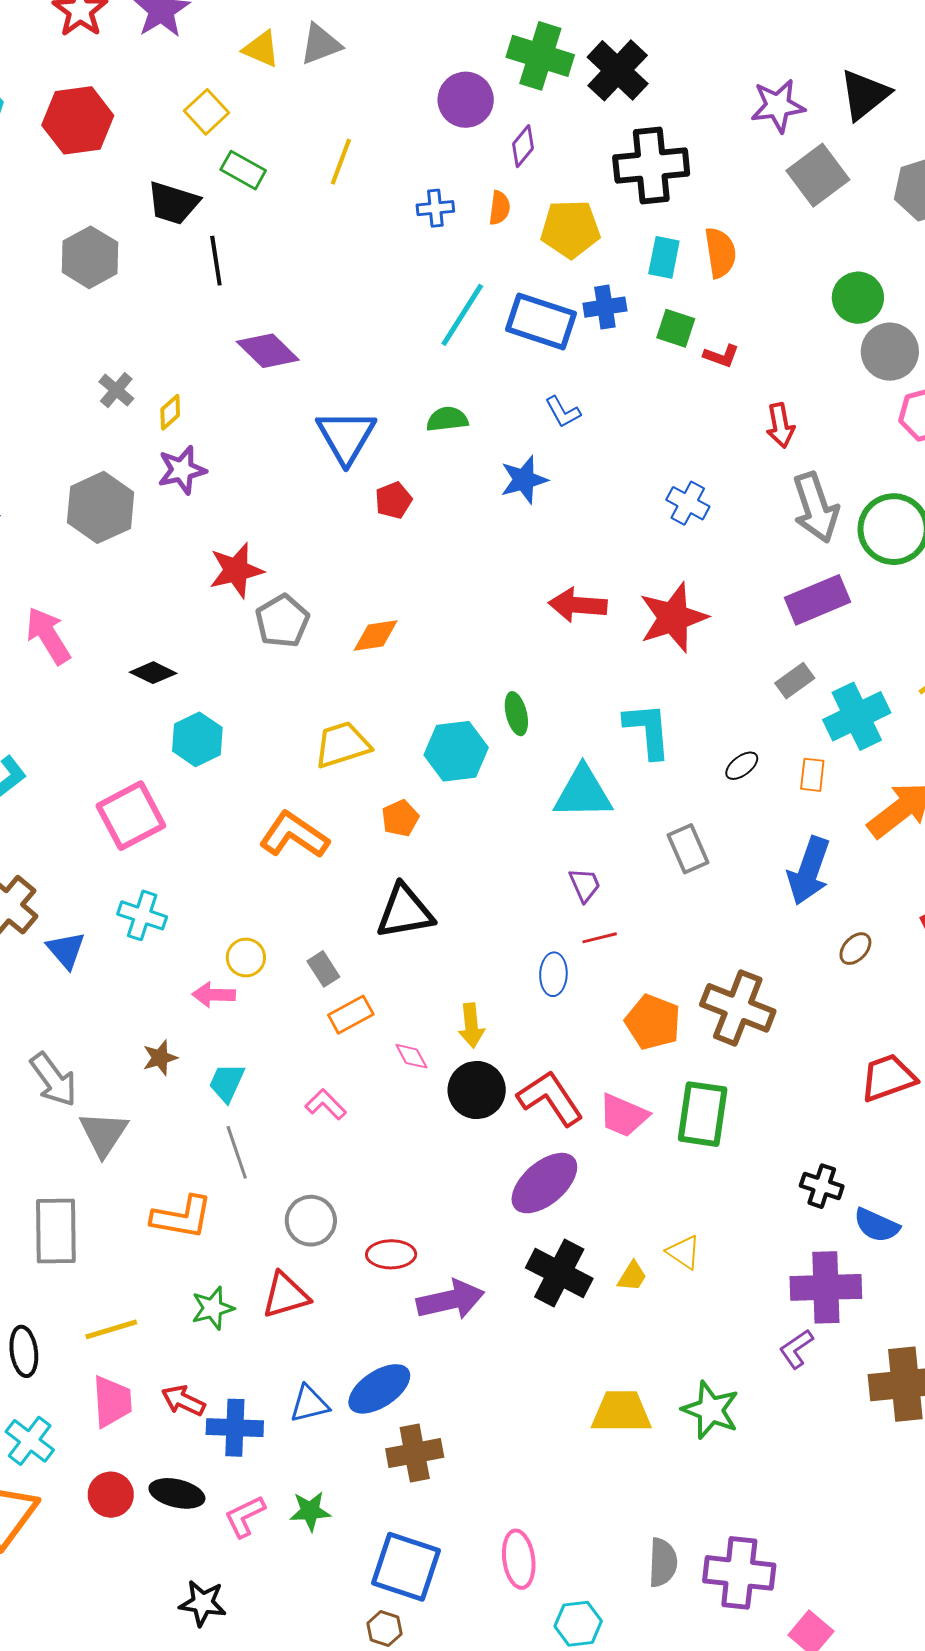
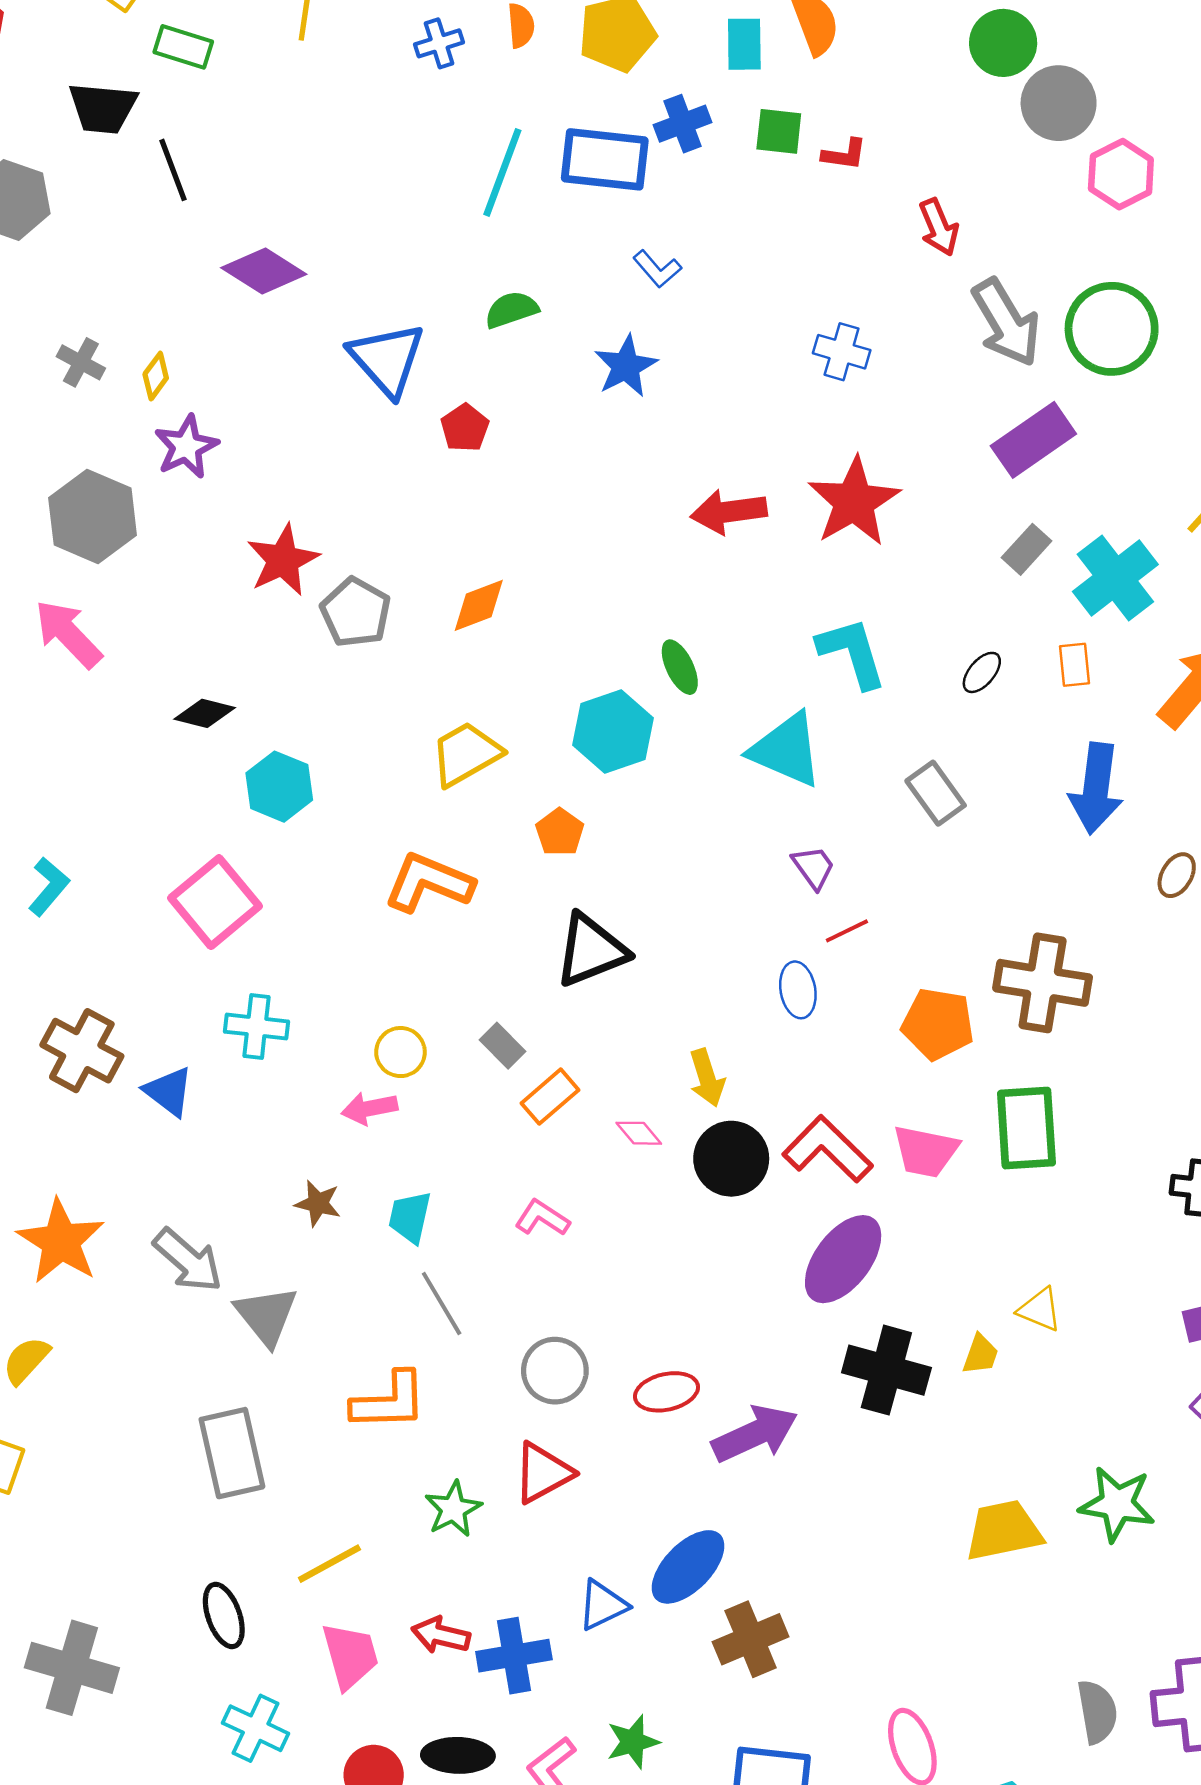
pink arrow: (48, 636) -> (68, 634), moved
cyan triangle: (583, 793) -> (786, 750), turned 36
brown star: (160, 1058) -> (318, 1203), turned -30

